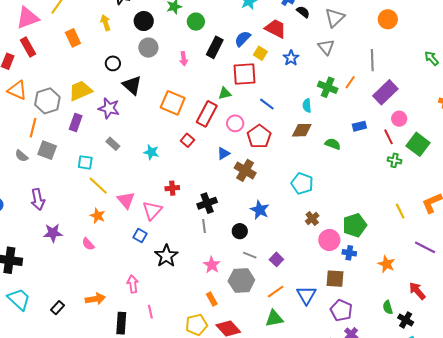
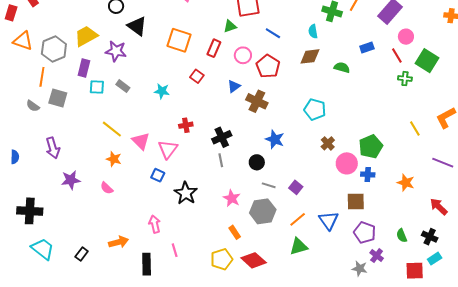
red rectangle: (207, 114) -> (214, 48), size x0.7
cyan square: (85, 162) -> (97, 87), moved
green semicircle: (388, 307) -> (402, 236), moved

